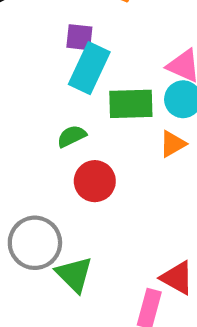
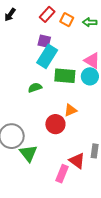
orange triangle: (173, 144) -> (70, 110), moved
red circle: (95, 181) -> (55, 124), moved

